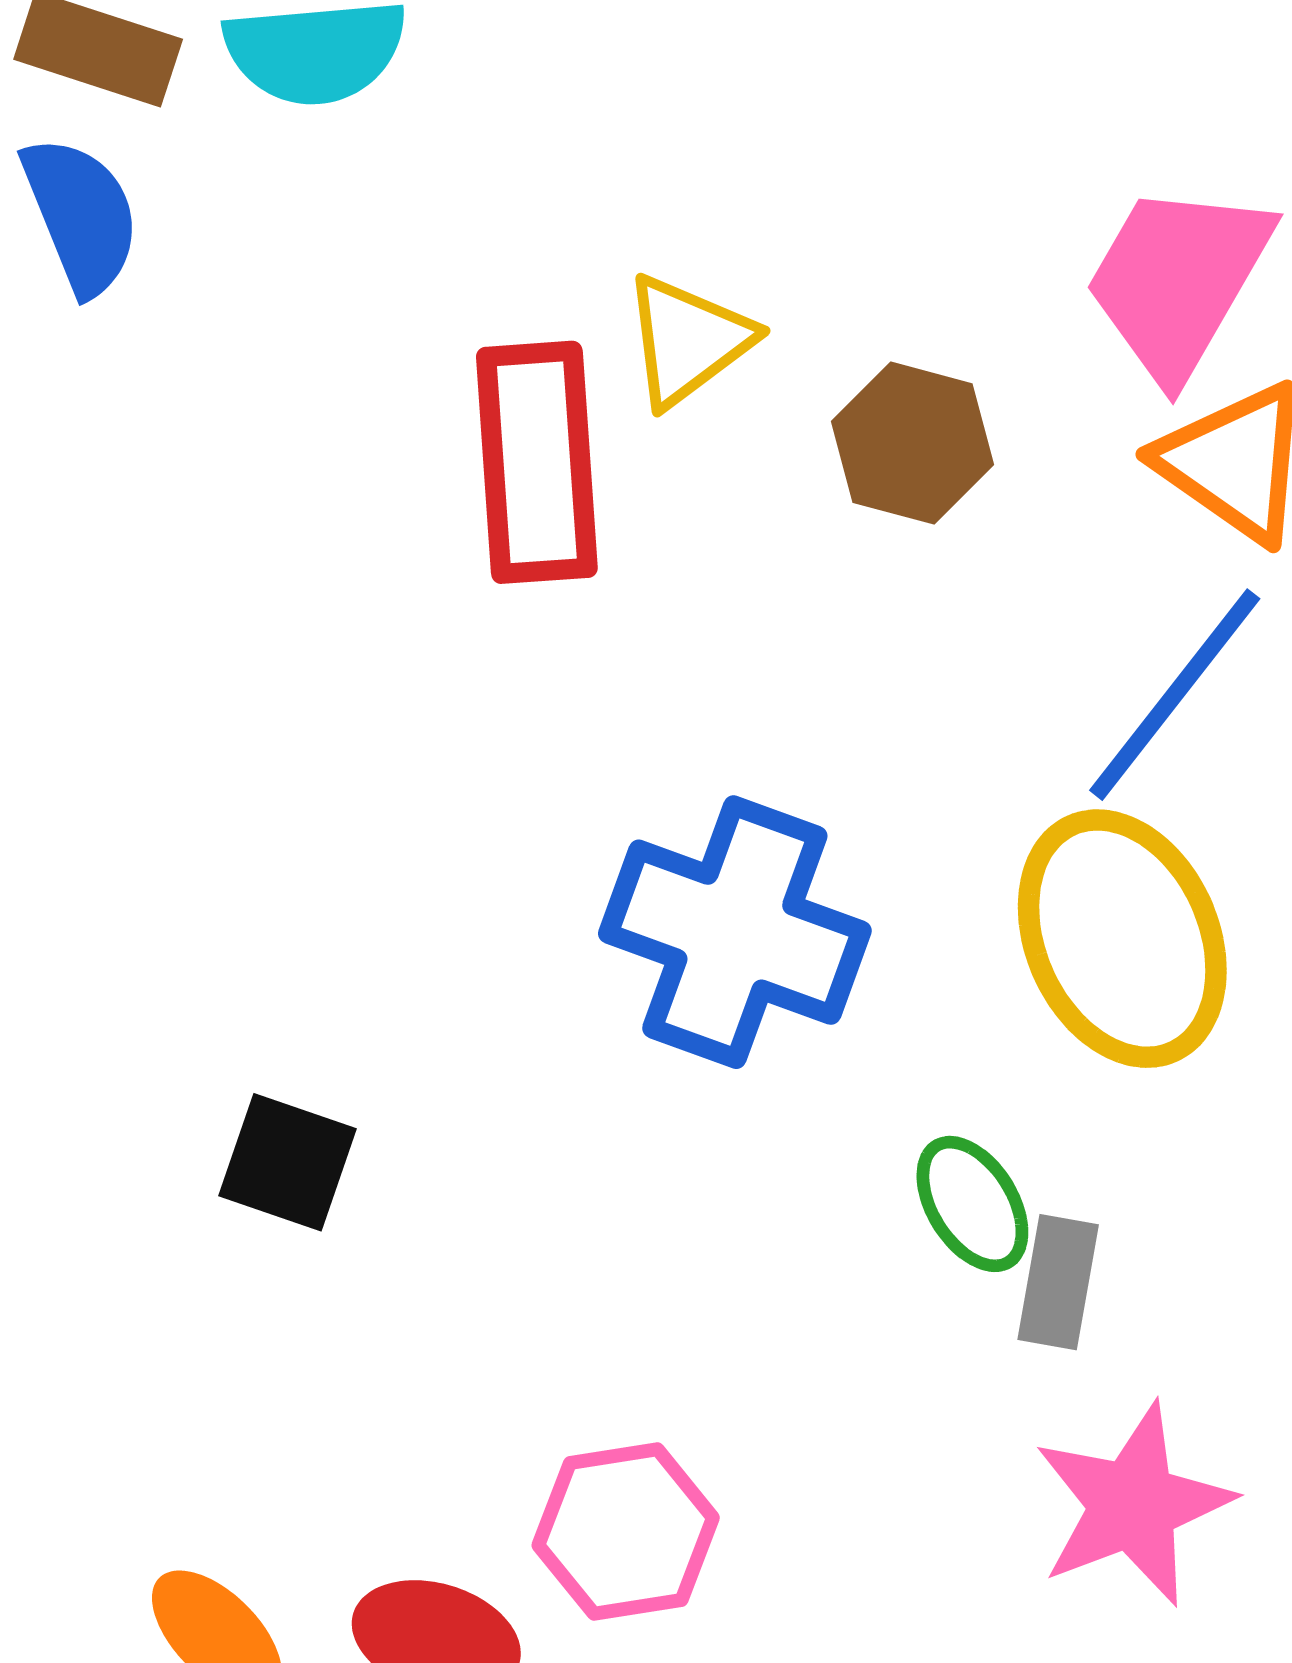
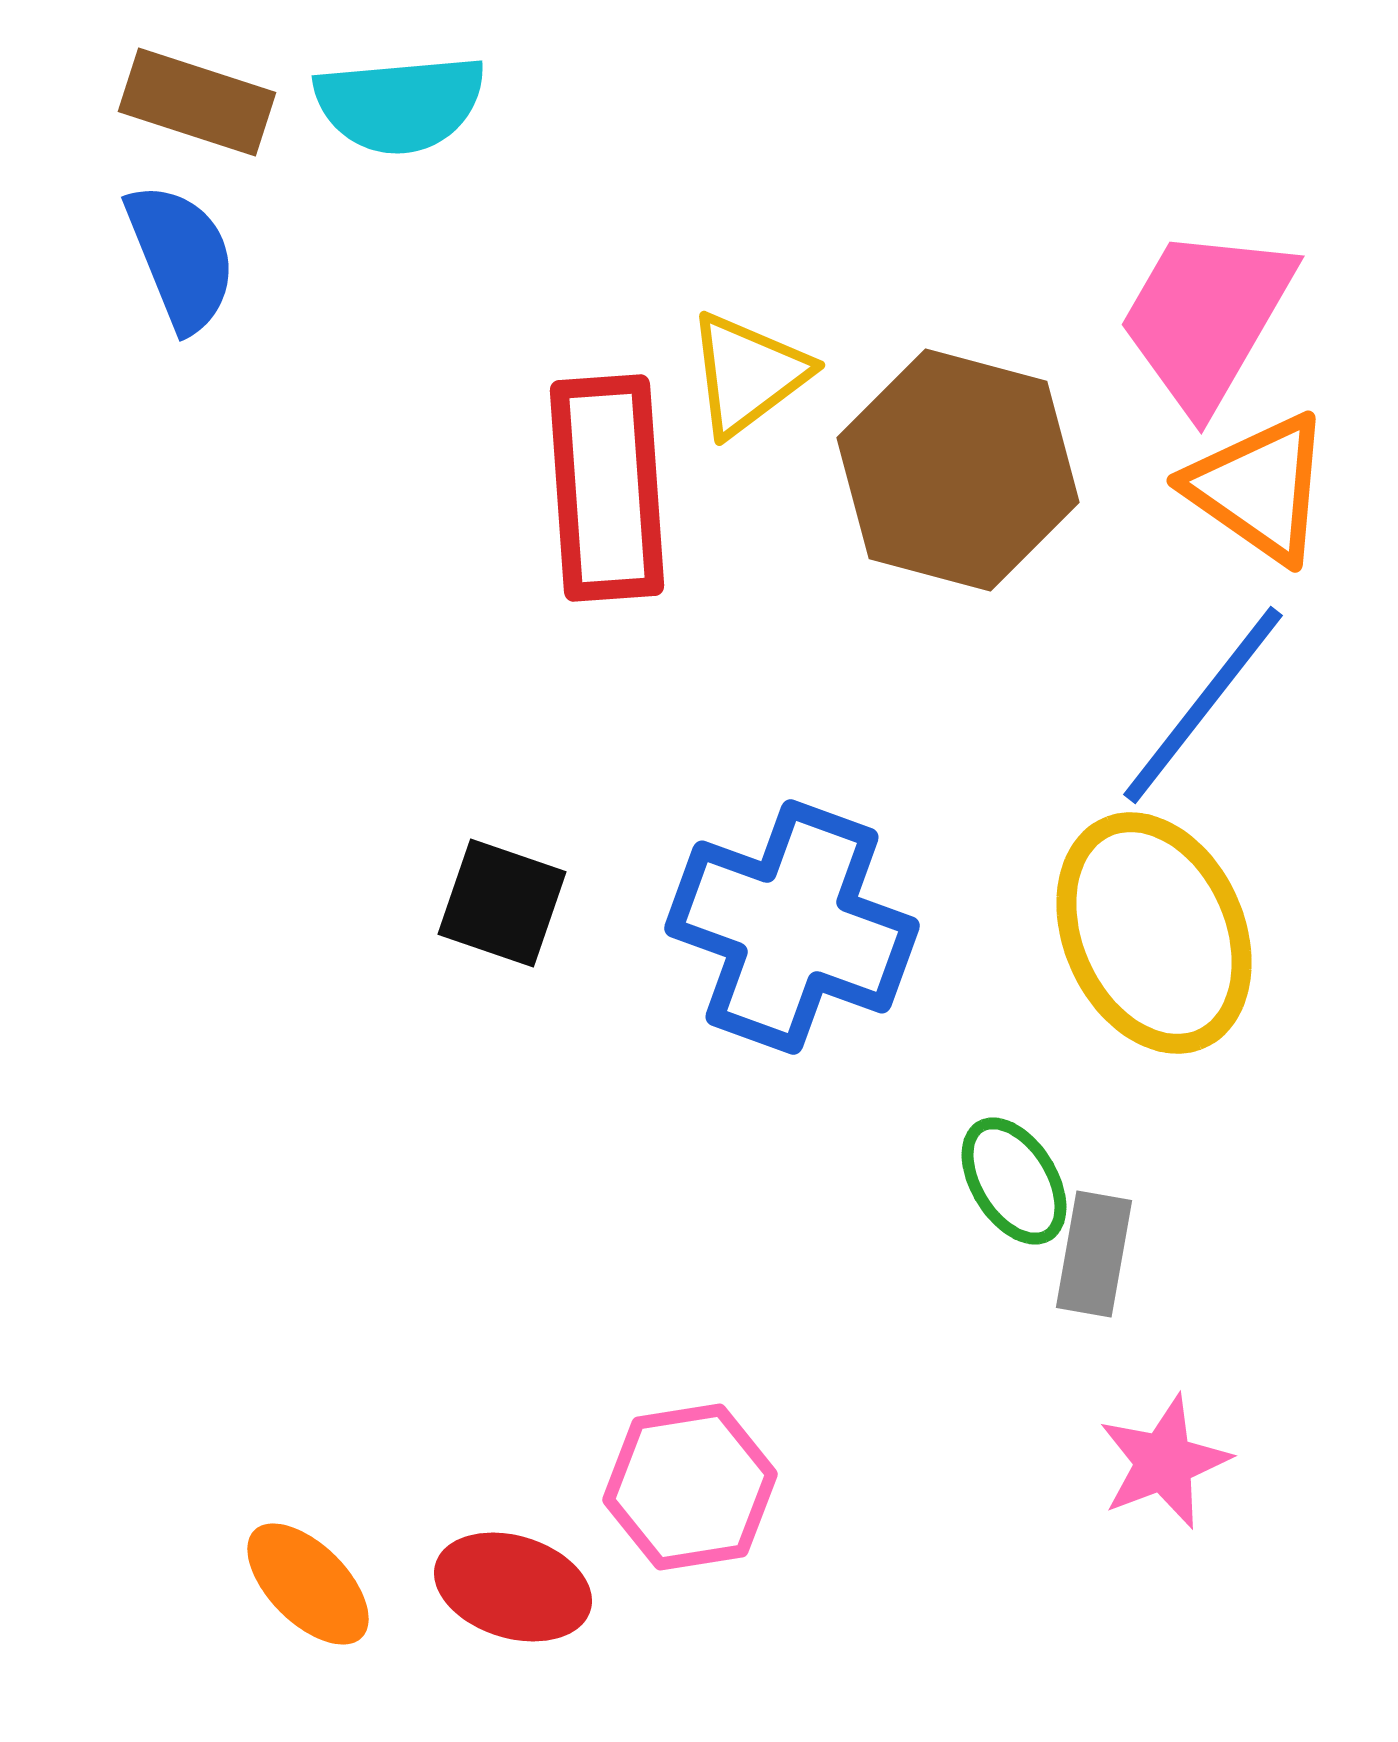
brown hexagon: (913, 443) -> (958, 470), size x1.6
black square: (288, 1162) -> (502, 903), moved
pink star: (1133, 1505) -> (1164, 1462), size x0.7

